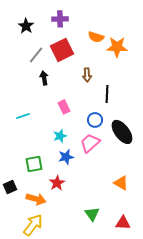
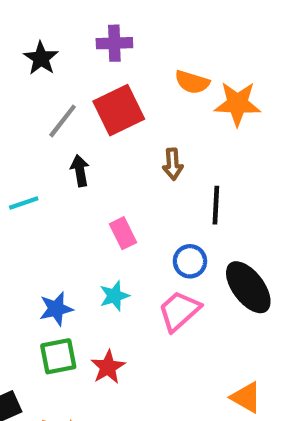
cyan line: (23, 116) -> (24, 203), moved
blue star: (66, 157) -> (56, 309), moved
red star: (57, 183) -> (108, 367), moved

